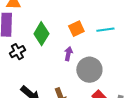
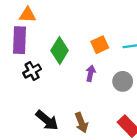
gray circle: (89, 70) -> (123, 81), moved, size x0.7

